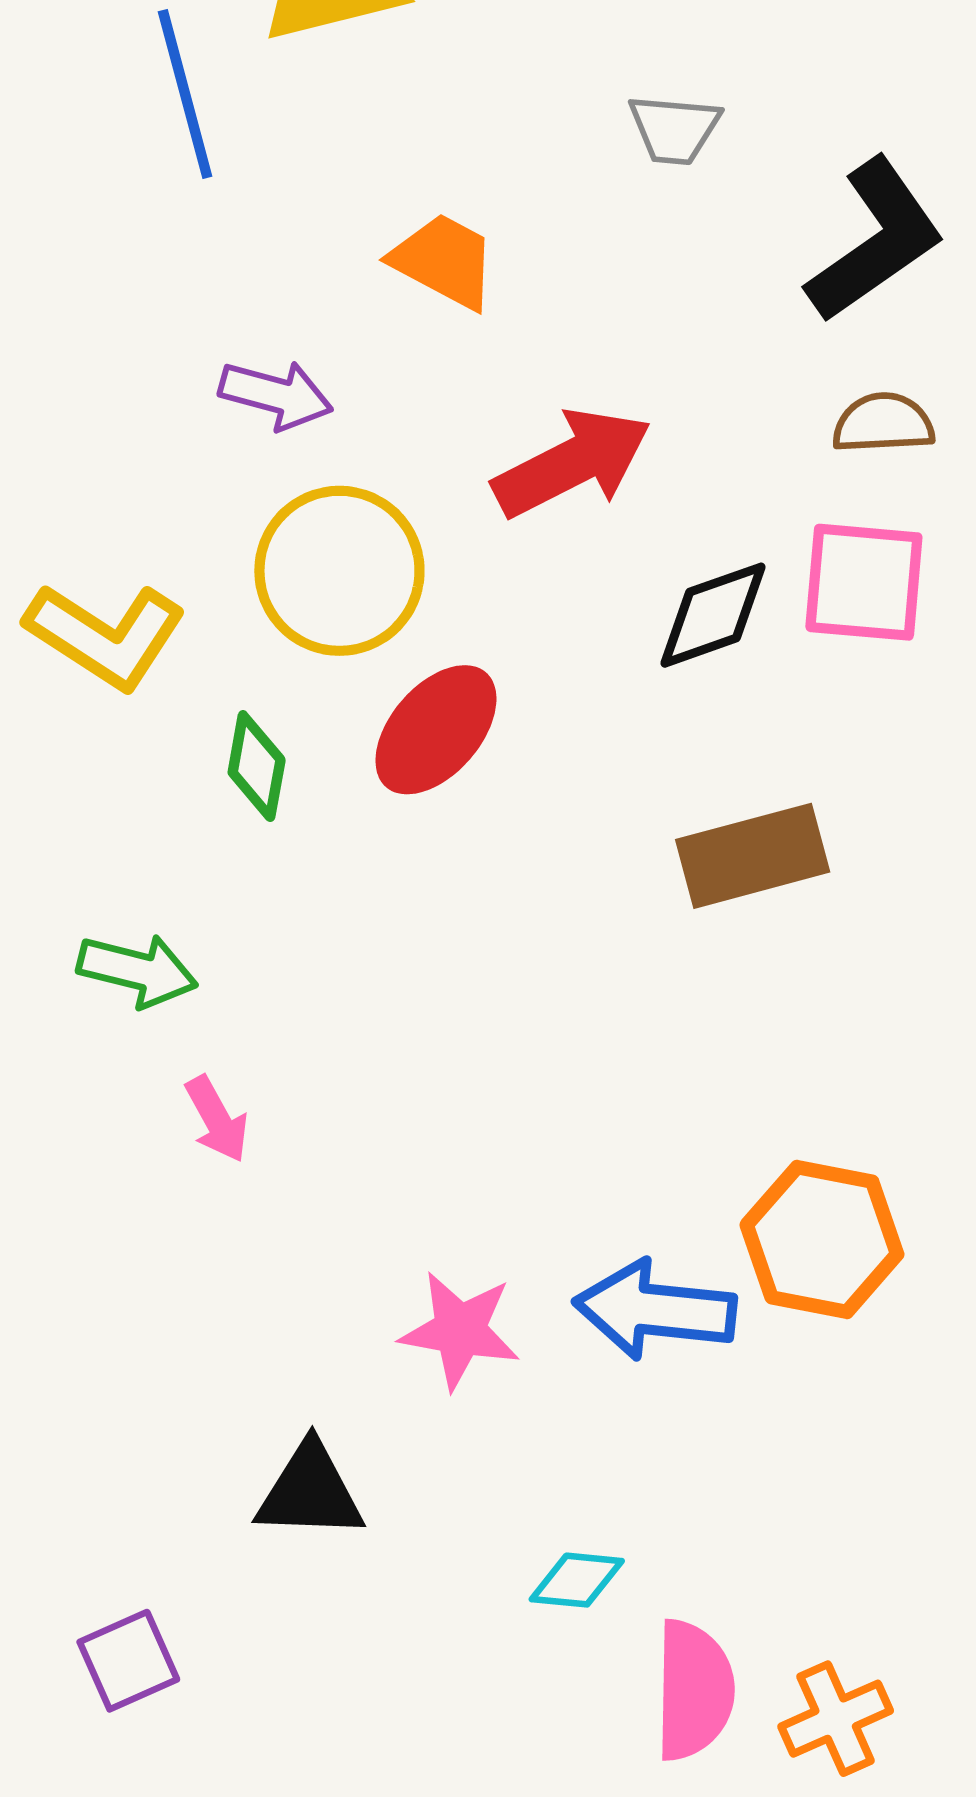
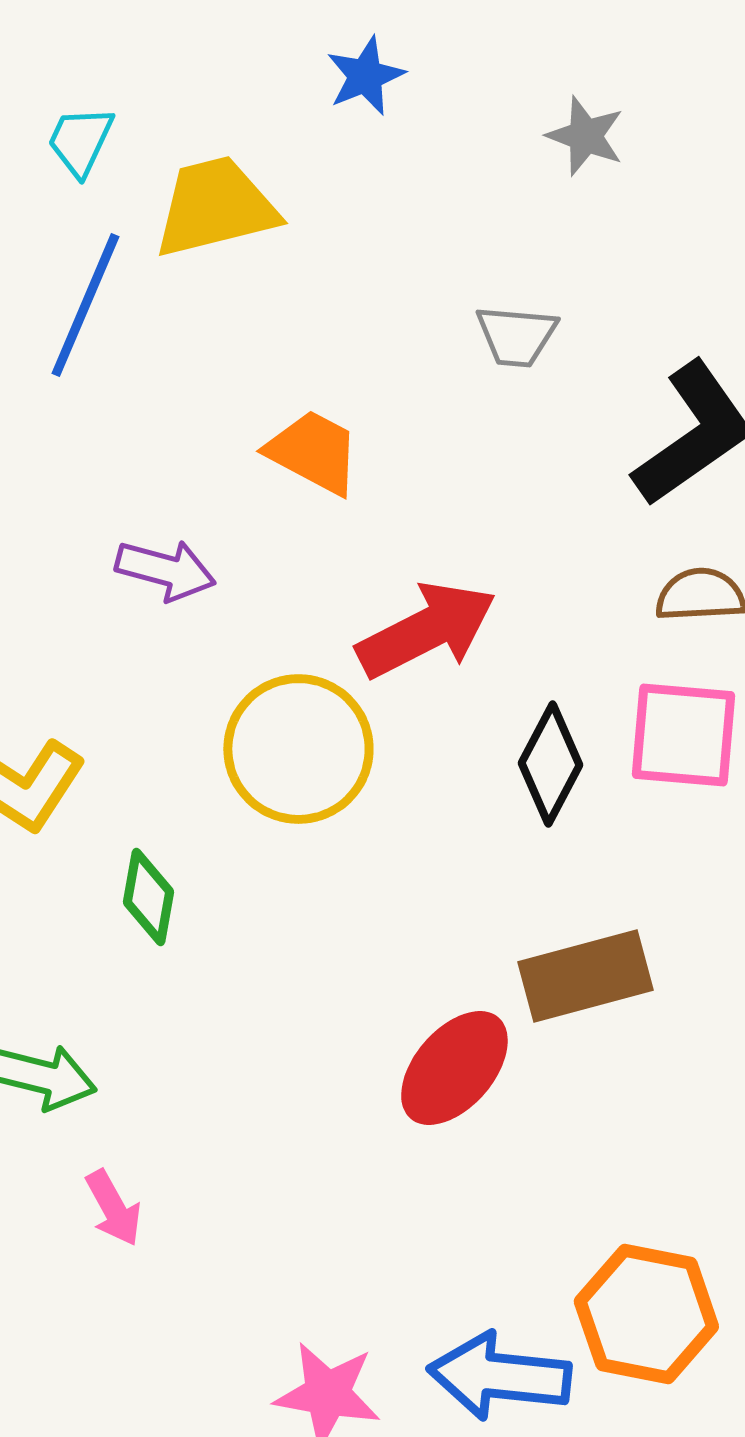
blue line: (185, 94) -> (85, 305), turned 38
yellow circle: (339, 571) -> (298, 749), moved
black diamond: (713, 615) -> (550, 764), turned -43
red ellipse: (436, 730) -> (454, 1068), moved

